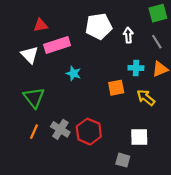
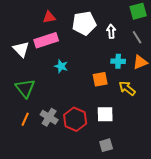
red triangle: (41, 25) -> (49, 17), moved
white square: (139, 137) -> (105, 114), moved
gray square: (123, 160) -> (106, 145), turned -32

